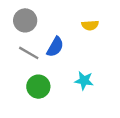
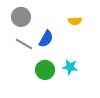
green circle: (38, 87) -> (45, 70), moved

